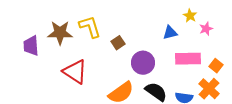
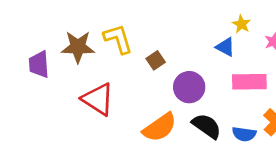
yellow star: (190, 16) -> (241, 24), moved
blue triangle: (170, 33) -> (225, 47), turned 42

